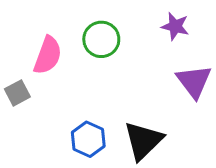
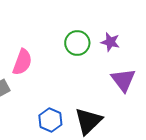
green circle: (101, 39) -> (77, 43), moved

